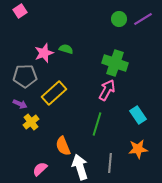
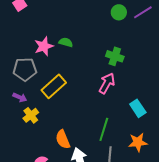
green cross: (115, 63) -> (115, 56), size x0.7
green line: (97, 124) -> (104, 129), moved

